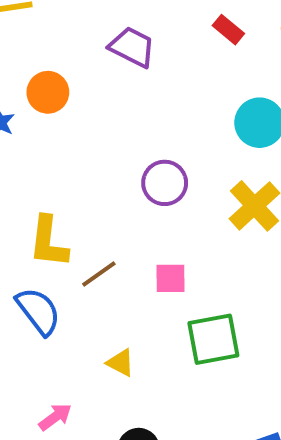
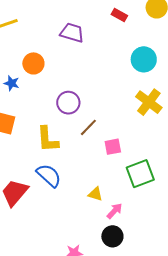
purple circle: (165, 183) -> (68, 103), moved
brown line: (99, 274) -> (88, 127), moved
pink arrow: (55, 417) -> (114, 211), moved

